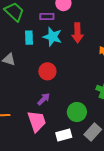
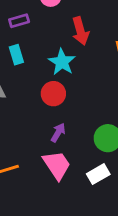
purple rectangle: (47, 16) -> (19, 21), moved
cyan star: (52, 37) -> (62, 62), moved, turned 30

